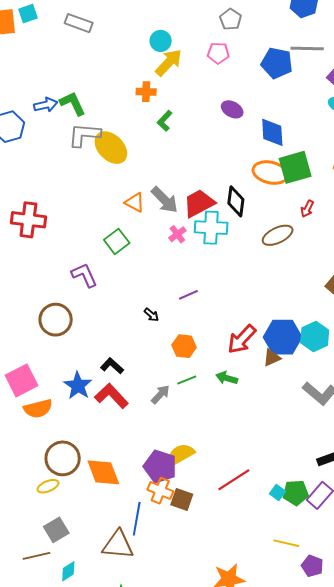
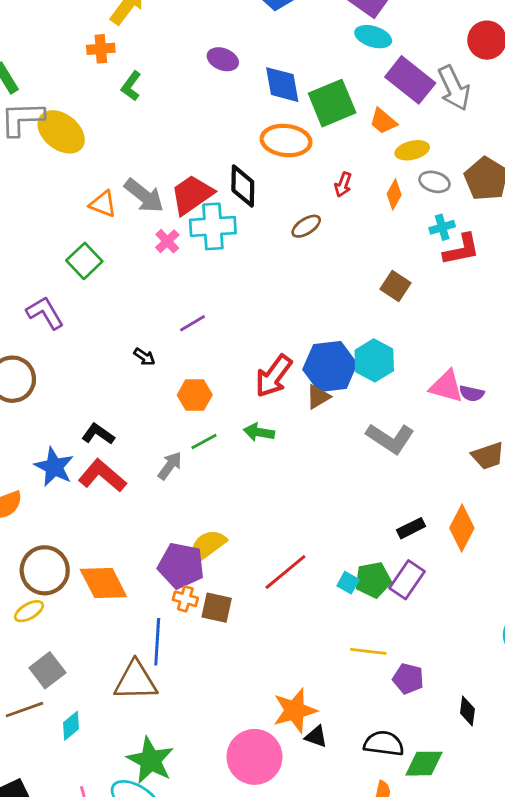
green square: (295, 167) -> (332, 103), moved
brown ellipse: (278, 235) -> (306, 226), size x0.7
orange cross: (160, 491) -> (185, 599), size x0.7

